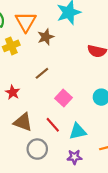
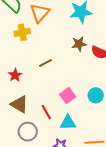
brown star: (46, 37) -> (79, 44), moved
pink square: (63, 98) -> (68, 96), moved

